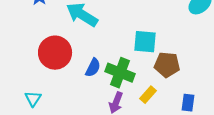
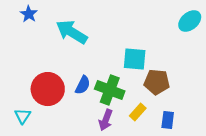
red circle: (55, 53) -> (48, 89), moved
blue rectangle: (188, 103) -> (168, 120), moved

